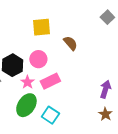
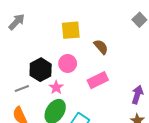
pink rectangle: (50, 81) -> (98, 80), moved

